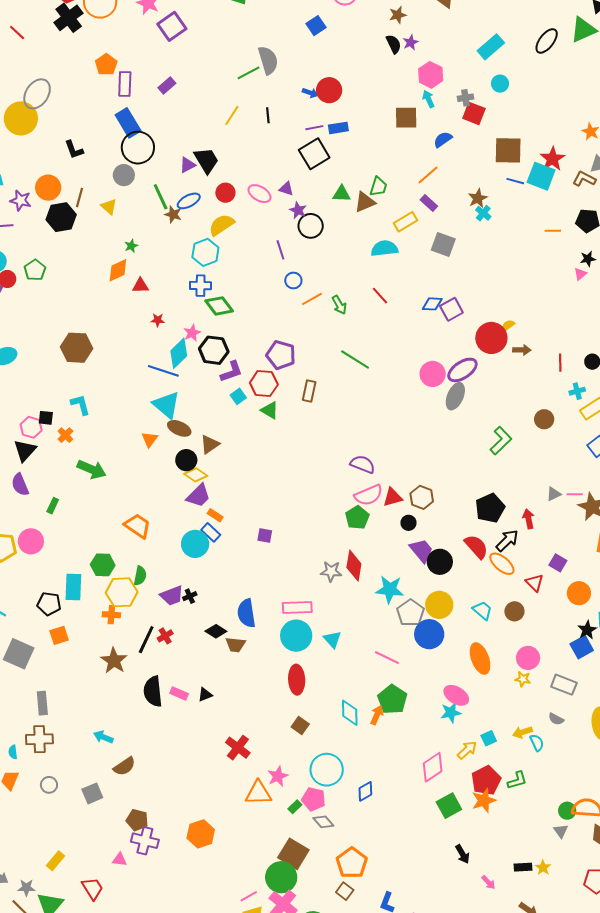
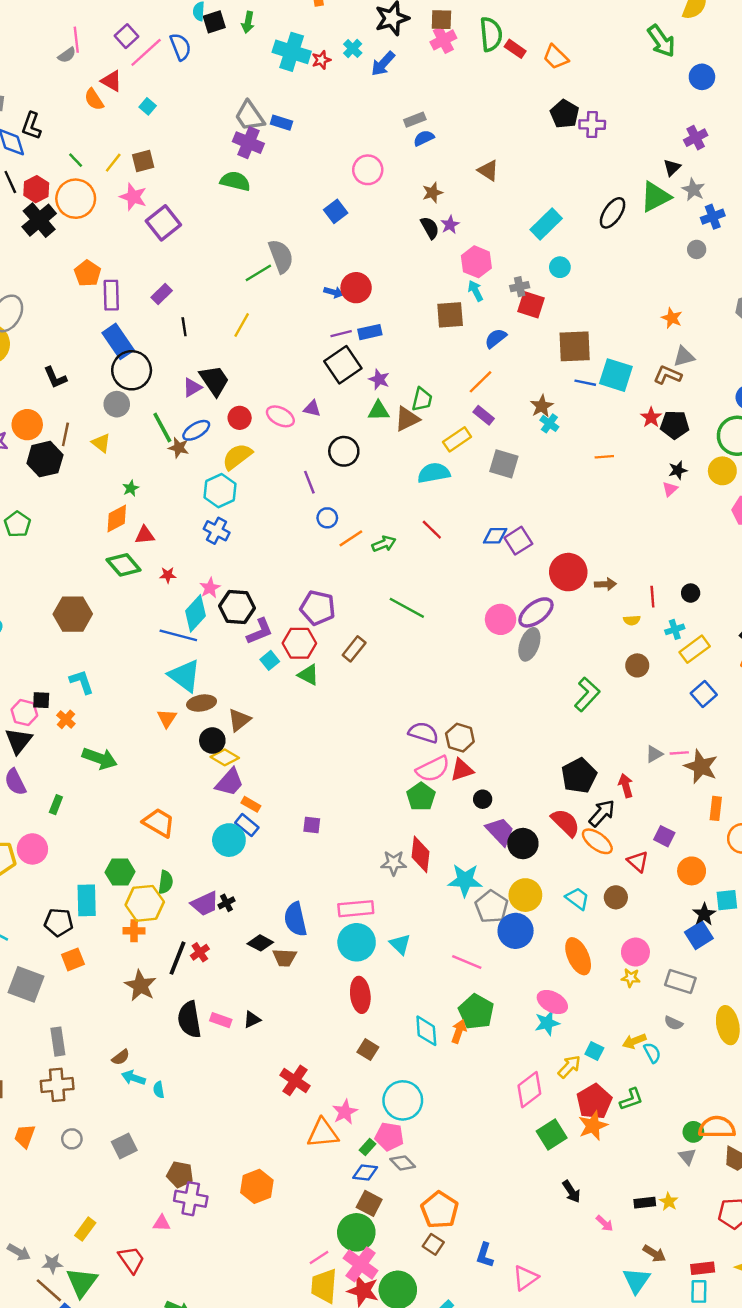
black line: (268, 115) -> (184, 327), moved
red star: (553, 159) -> (651, 417), moved, size x0.7
purple star: (298, 210) -> (379, 379), moved
orange line: (553, 231) -> (604, 457), moved
blue cross: (201, 286) -> (217, 531), turned 30
green arrow: (339, 305) -> (384, 544), turned -78
green diamond: (219, 306) -> (124, 565), moved
yellow semicircle: (508, 325) -> (632, 620), moved, turned -144
brown rectangle: (309, 391) -> (354, 649), turned 30
brown ellipse: (179, 428) -> (202, 703), turned -30
brown hexagon: (422, 497) -> (460, 738), moved
cyan square: (489, 738) -> (594, 1051), turned -35
cyan semicircle: (13, 752) -> (159, 1090), moved
brown semicircle: (124, 766) -> (121, 1057), moved, size x0.7
blue diamond: (365, 791) -> (365, 1173), moved, turned 40
brown square: (293, 854) -> (369, 1203), size x0.7

